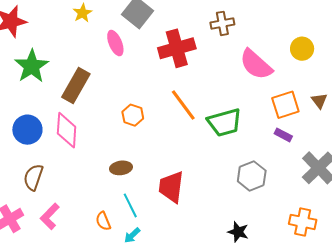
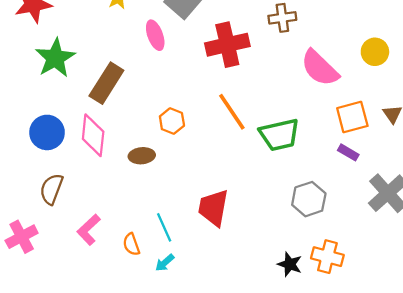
brown ellipse: (121, 168) -> (142, 156), moved
pink L-shape: (50, 216) -> (89, 230), moved
orange cross: (303, 222) -> (327, 257), moved

